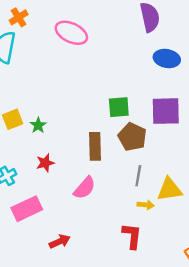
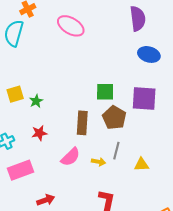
yellow triangle: (169, 190) -> (141, 165), size x0.7
yellow arrow: (146, 205) -> (98, 162), moved

